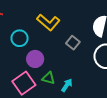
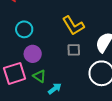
yellow L-shape: (48, 22) -> (73, 26), moved
gray square: (73, 43) -> (74, 50), turned 32

